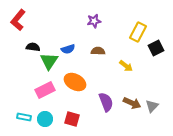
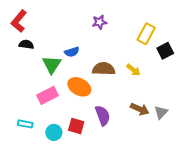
black semicircle: (33, 47) -> (26, 44), moved
brown semicircle: (98, 51) -> (104, 69), moved, size x1.5
purple semicircle: (106, 102) -> (103, 115), moved
cyan circle: (45, 119) -> (54, 132), moved

